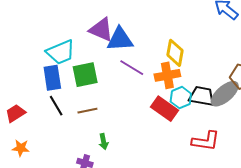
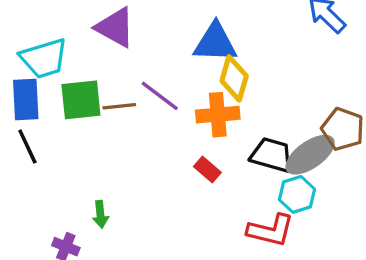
blue triangle: (120, 39) -> (215, 43), moved
cyan hexagon: (181, 98) -> (297, 194), moved
red rectangle: (165, 109) -> (207, 170), size x0.6
brown line: (87, 111) -> (119, 106), moved

